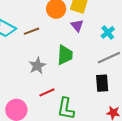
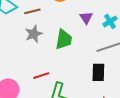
purple triangle: (77, 25) -> (86, 18), moved
gray star: (37, 66) -> (34, 34), moved

